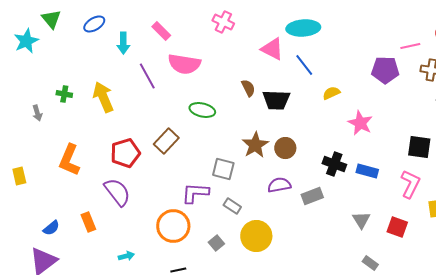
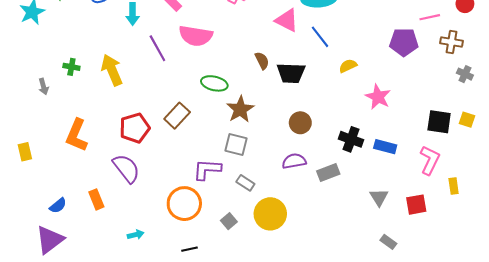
brown star: (255, 145) -> (240, 109), moved
red square: (397, 227) -> (416, 205), turned -30

